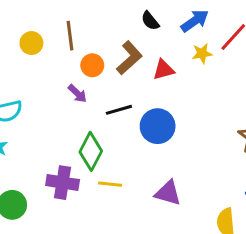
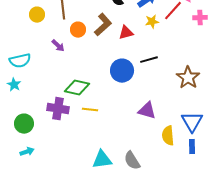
purple arrow: (77, 94) -> (58, 46), moved
black line: (119, 110) -> (149, 60), moved
green diamond: (91, 151) -> (77, 88), turned 75
purple triangle: (168, 193) -> (147, 111), moved

